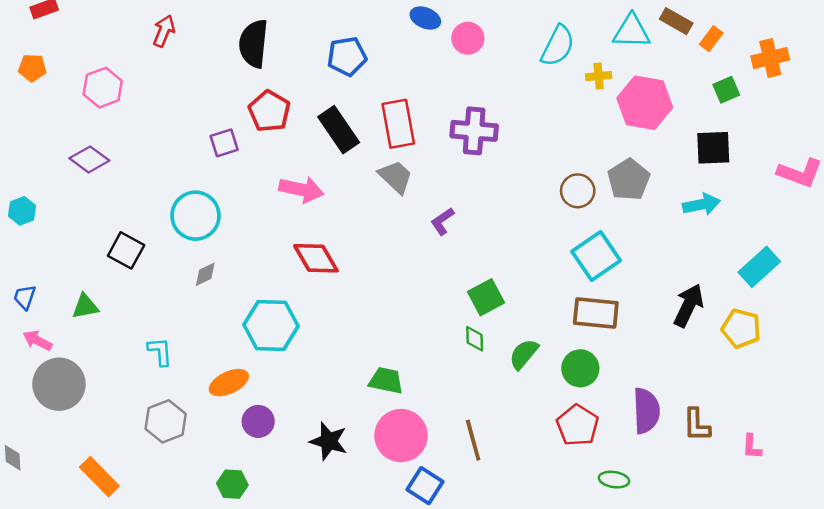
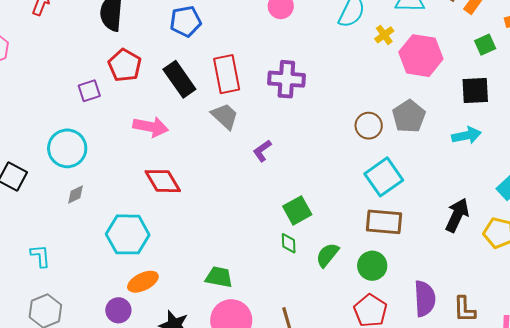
yellow cross: (599, 76) -> (384, 35), turned -30
orange ellipse: (229, 383) -> (143, 282), moved

